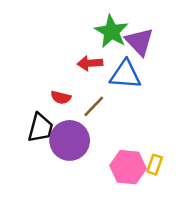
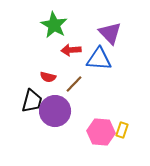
green star: (111, 31) -> (54, 25), moved

